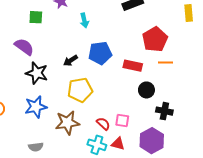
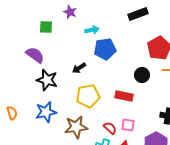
cyan arrow: (84, 20) -> (92, 30), turned -88
blue pentagon: (100, 53) -> (105, 49), moved
red rectangle: (133, 66) -> (124, 96), moved
black circle: (146, 90) -> (142, 75), moved

